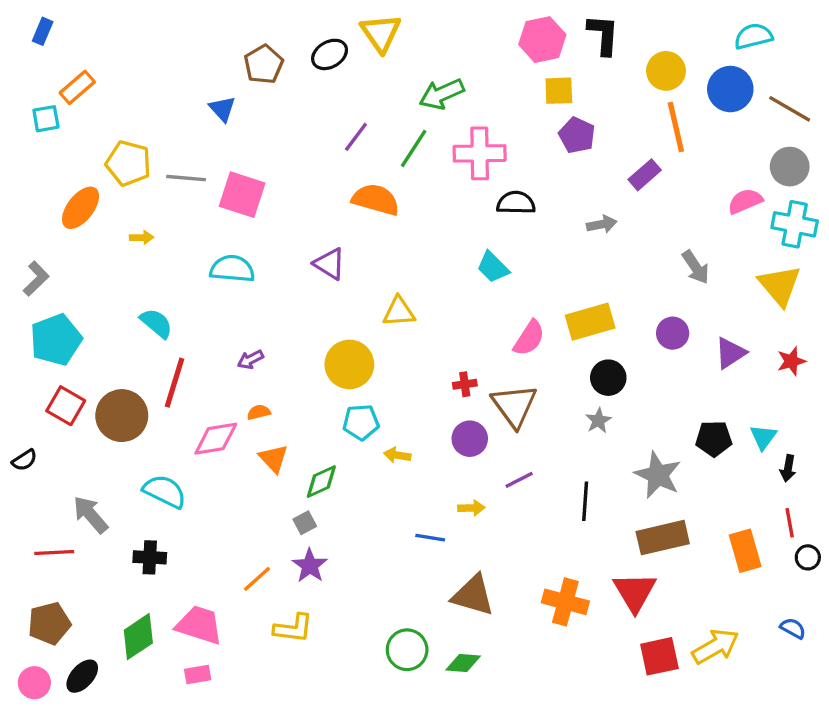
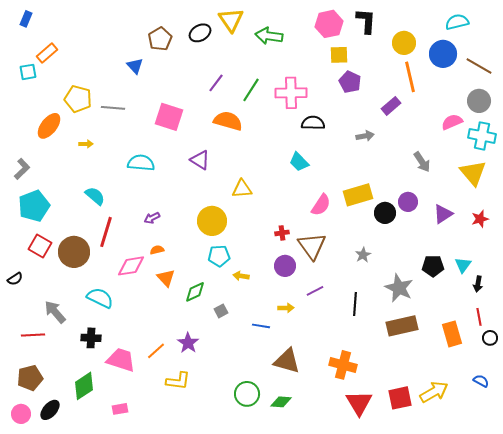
green arrow: (442, 94) -> (269, 36), moved, turned 32
pink square: (242, 195) -> (169, 117), moved
black circle: (608, 378) -> (385, 213), moved
gray square: (305, 523) -> (221, 311), moved
red triangle: (635, 592) -> (359, 403), moved
pink trapezoid: (199, 625) -> (121, 360), moved

